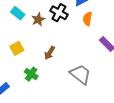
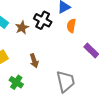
brown arrow: (50, 53) -> (34, 61), turned -48
gray trapezoid: (80, 74) -> (66, 81), turned 40

